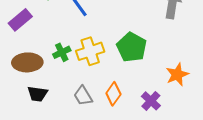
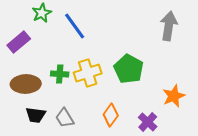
green cross: (62, 52) -> (60, 74), turned 30
gray trapezoid: (83, 96) -> (65, 118), moved

